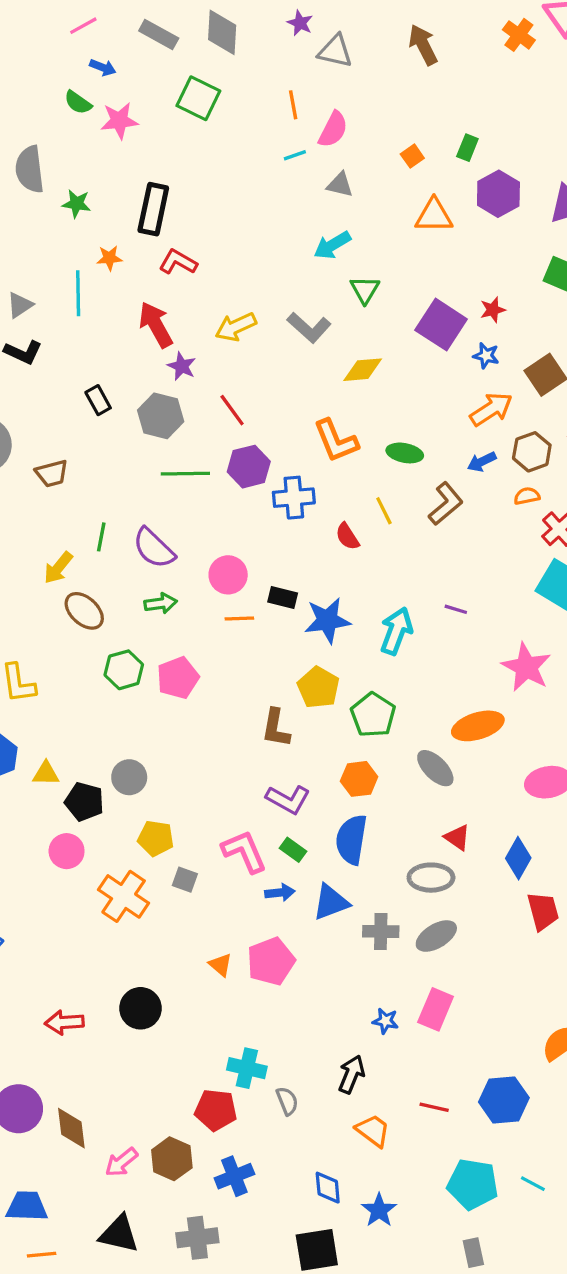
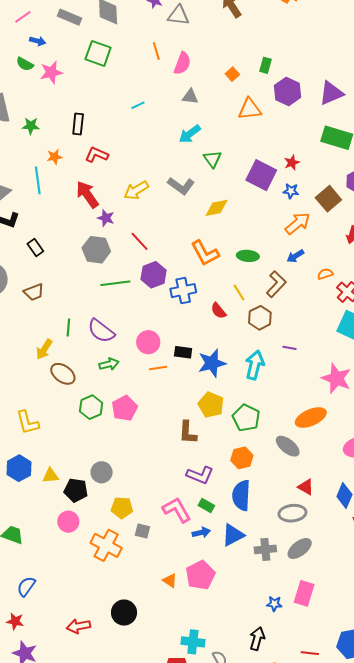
cyan line: (295, 155) -> (138, 105), moved
black rectangle: (153, 209) -> (78, 124), size x0.7
black rectangle: (98, 400) -> (35, 247), moved
brown hexagon: (532, 452) -> (260, 318), moved

